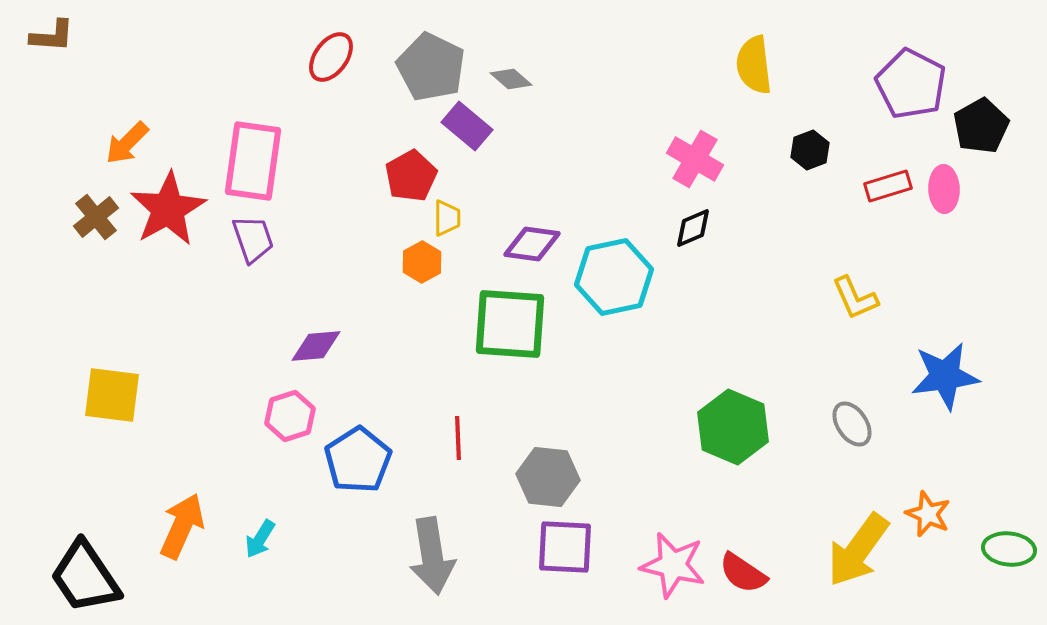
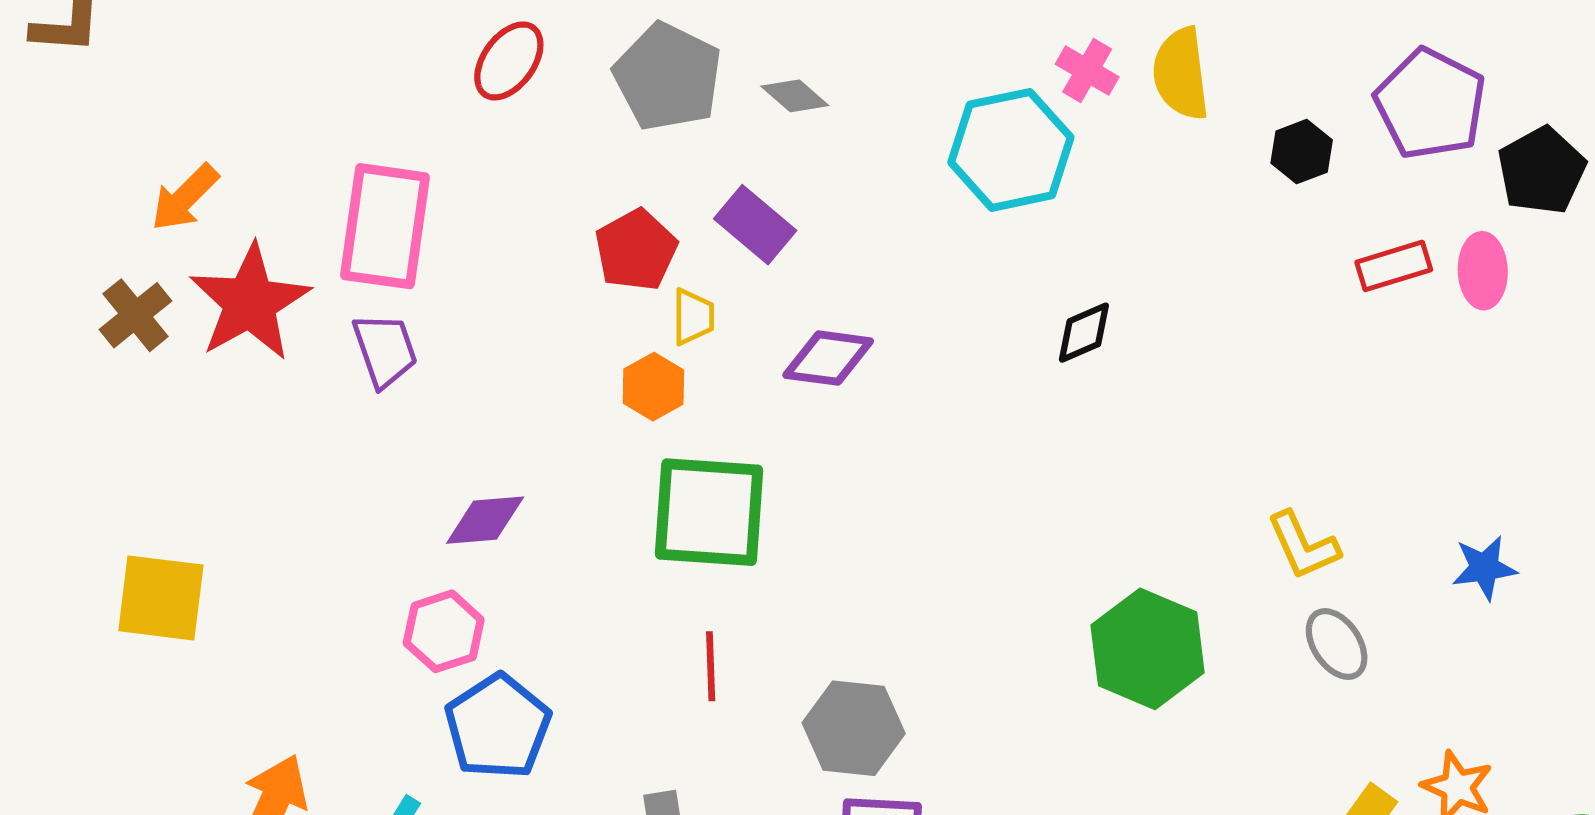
purple rectangle: (467, 126) -> (755, 225), moved
black hexagon: (810, 150) -> (1302, 152), moved
pink cross: (695, 159) -> (1087, 71), moved, size x0.7
cyan hexagon: (614, 277) -> (1011, 150), moved
yellow L-shape: (855, 298) -> (1303, 546), moved
green square: (510, 324) -> (709, 512), moved
blue star: (945, 376) -> (1484, 568), size x0.6
blue pentagon: (358, 460) -> (498, 727), moved

